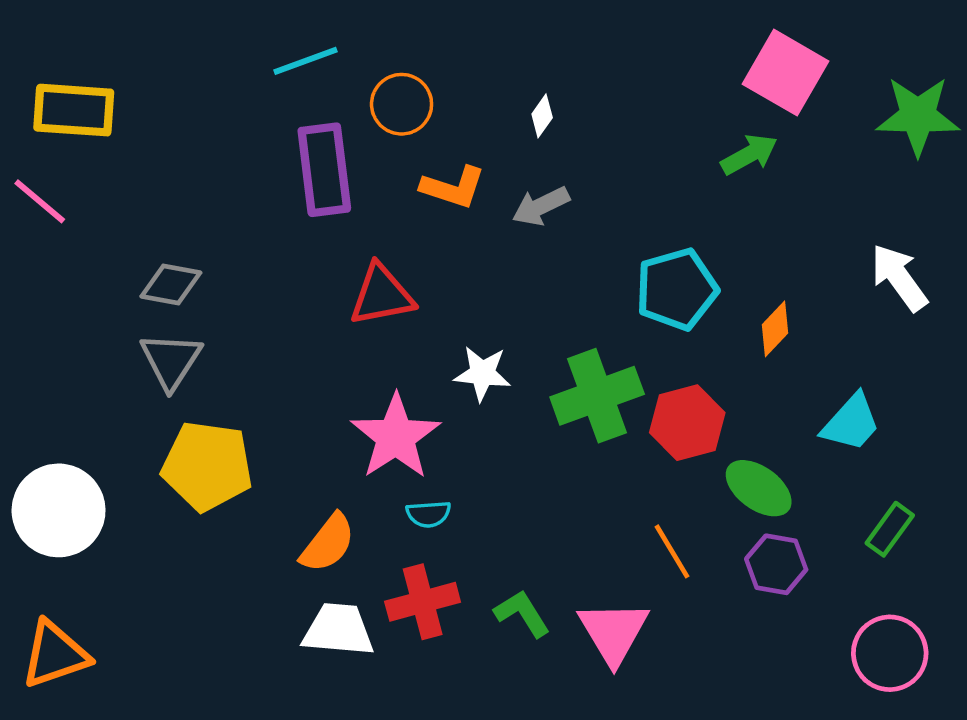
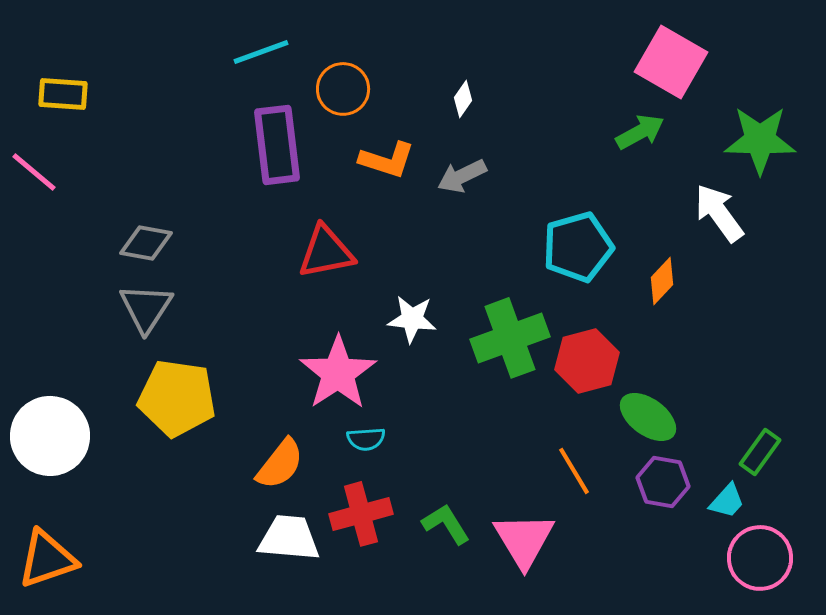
yellow rectangle: (74, 110) -> (63, 94), size x0.7
green star: (918, 116) -> (760, 140), moved
white arrow: (899, 277) -> (719, 213), moved
cyan trapezoid: (851, 423) -> (727, 501), moved, size x0.7

